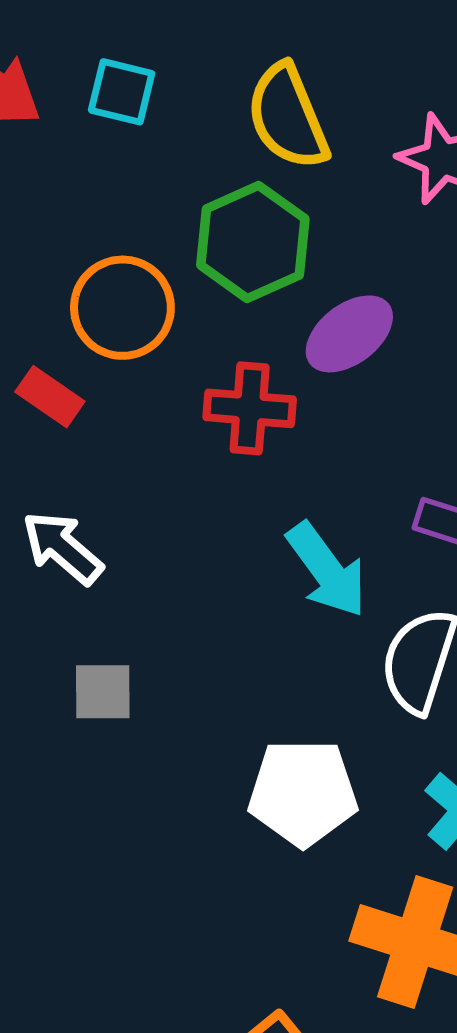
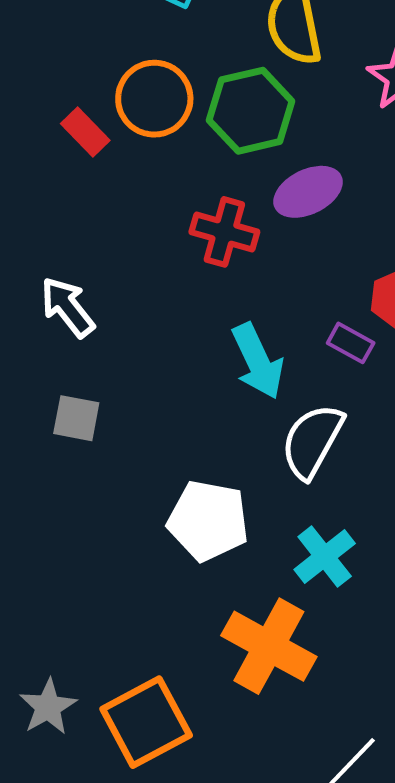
orange circle: (122, 308) -> (154, 99), moved
red rectangle: (50, 397) -> (85, 132), moved

